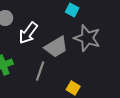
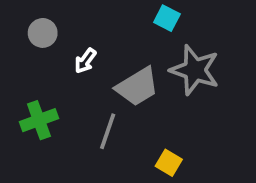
white arrow: (28, 33) -> (85, 61), size x0.6

